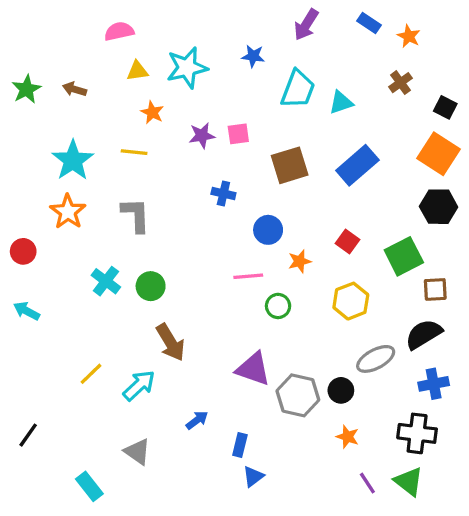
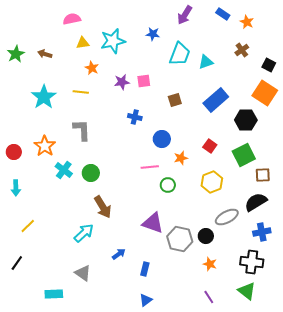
brown square: (290, 165) -> (175, 100), size x0.6
black hexagon: (439, 207) -> (246, 120), moved
orange star: (68, 212) -> (45, 146), moved
cyan arrow: (26, 311) -> (16, 188), turned -119
yellow line: (91, 374) -> (28, 226), moved
blue triangle: (253, 476) -> (146, 300), moved
purple line: (367, 483) -> (209, 297), moved
cyan rectangle: (89, 486) -> (54, 294), turned -54

